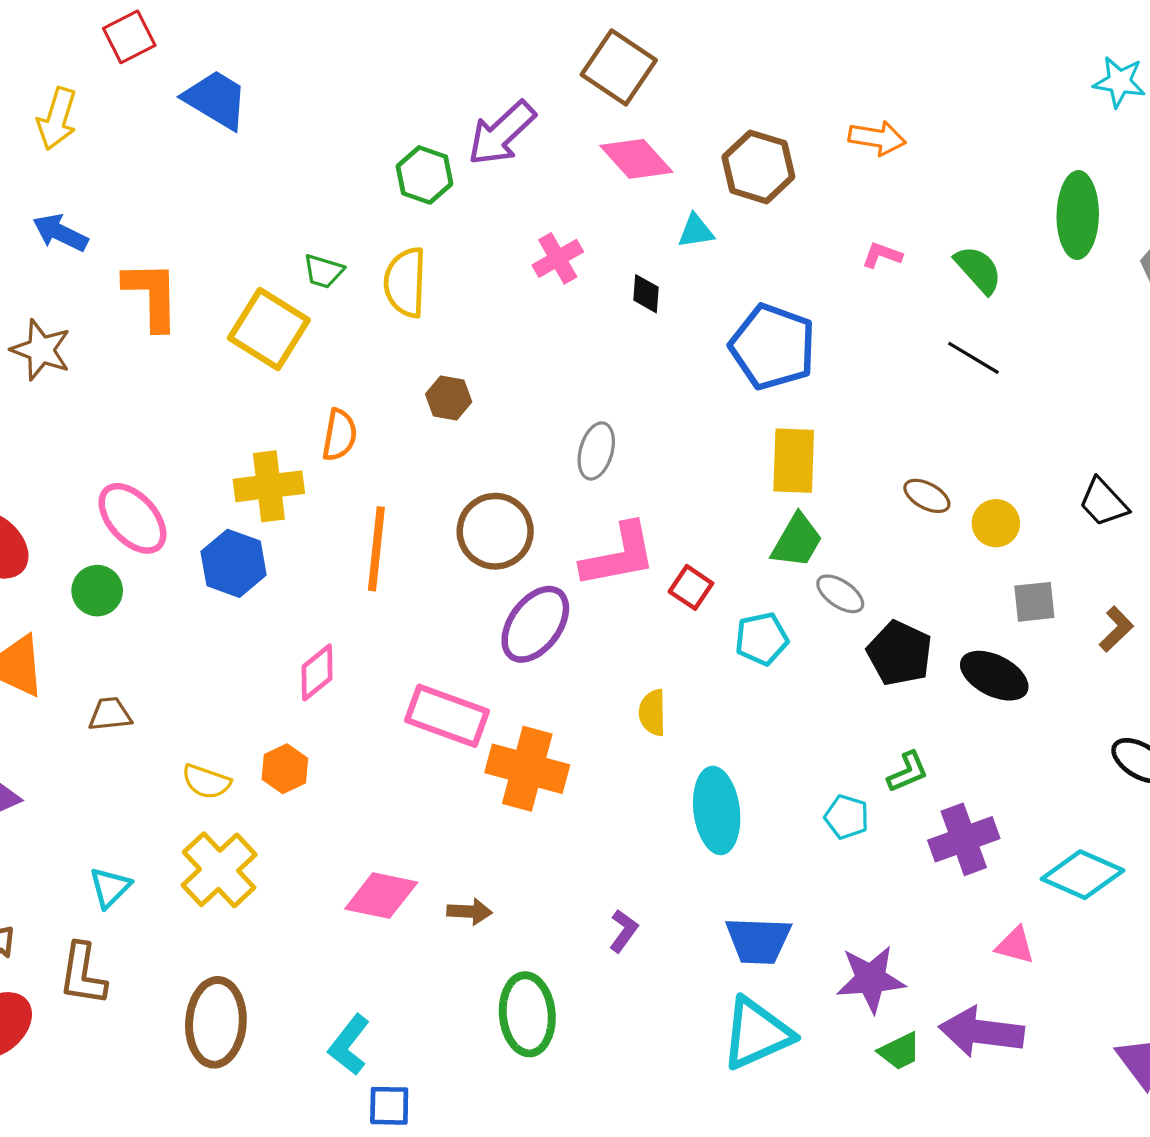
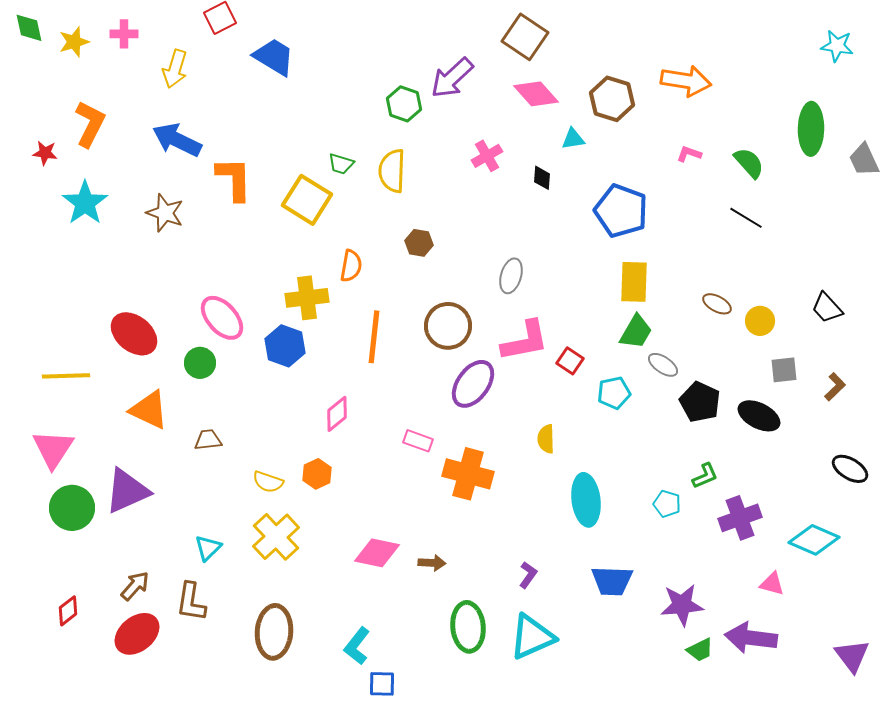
orange arrow: (877, 138) -> (686, 81), size x1.4
blue arrow: (60, 233) -> (177, 140), size x1.4
pink rectangle: (447, 716) -> (418, 441), size x0.6
cyan triangle: (757, 1034) -> (532, 637), moved

